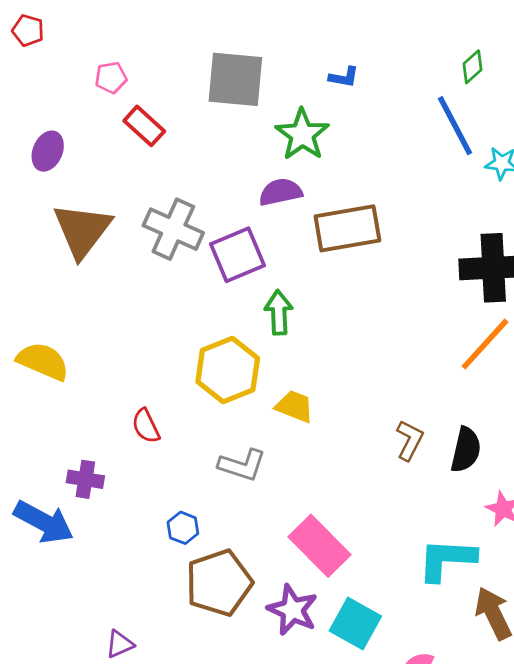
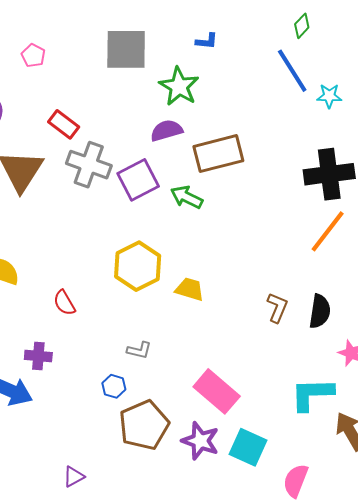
pink pentagon: (111, 78) -> (33, 56), turned -30
red rectangle: (144, 126) -> (64, 124), moved
green arrow: (279, 313) -> (187, 197), moved, turned -56
red semicircle: (146, 426) -> (64, 303), moved
gray L-shape: (242, 465) -> (139, 350), moved, size x0.7

